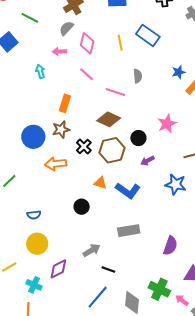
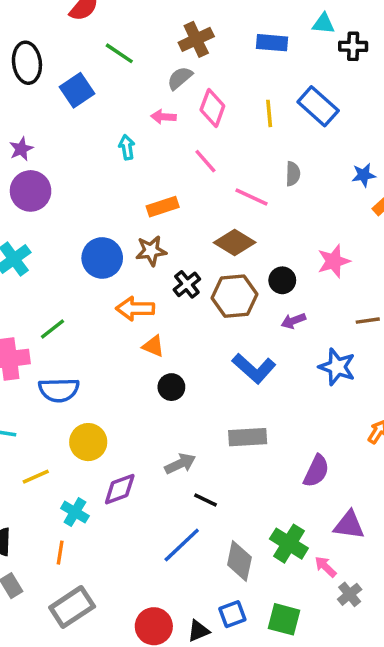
orange rectangle: (65, 103) -> (163, 207), turned 48
orange triangle: (100, 183) -> (153, 346), moved
blue semicircle: (34, 215) -> (59, 390), moved, size x1.6

